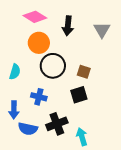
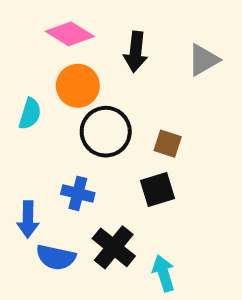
gray triangle: (102, 30) -> (203, 60), turned 30
cyan semicircle: (15, 72) -> (30, 114), moved
black cross: (57, 124) -> (114, 247), turned -30

